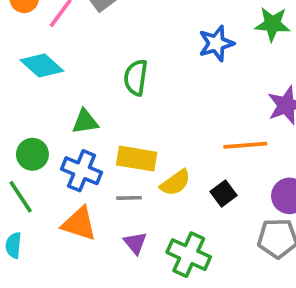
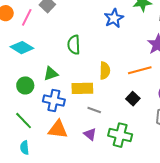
green circle: (32, 154) -> (25, 85), moved
yellow semicircle: (175, 183) -> (105, 71), moved, turned -42
gray line: (129, 198) -> (94, 110), moved, turned 32

